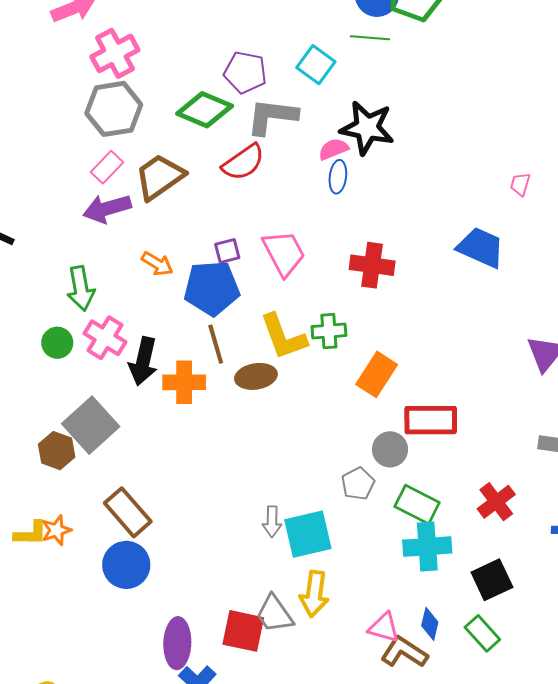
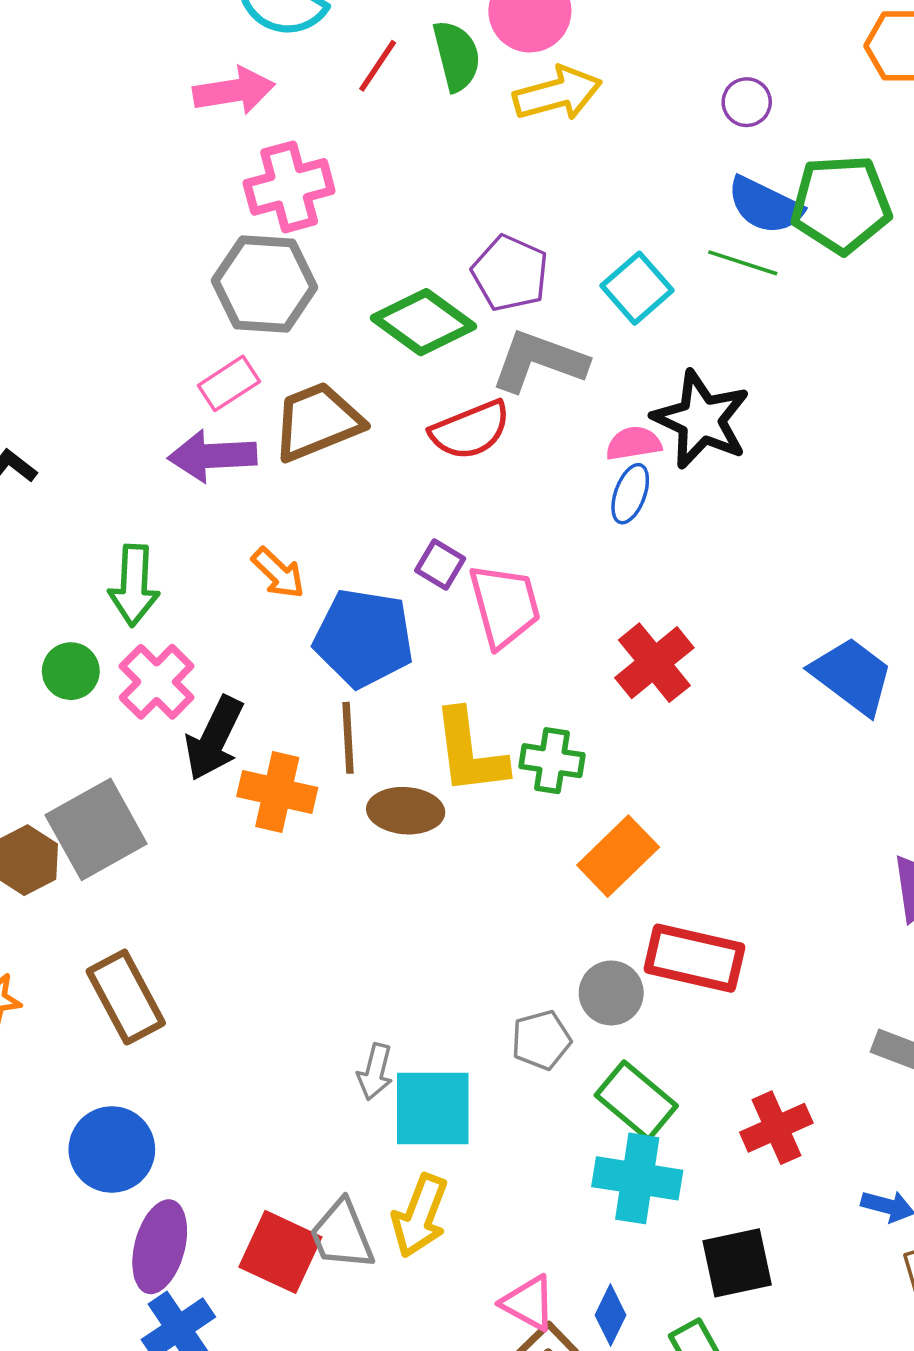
purple square: (227, 251) -> (440, 565), moved, turned 32
red cross: (372, 265) -> (654, 663), turned 30
blue circle: (126, 565) -> (112, 1149), moved

